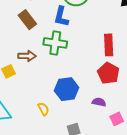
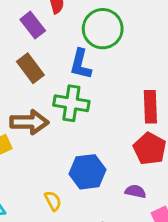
brown arrow: (27, 56) -> (29, 122), size x1.4

